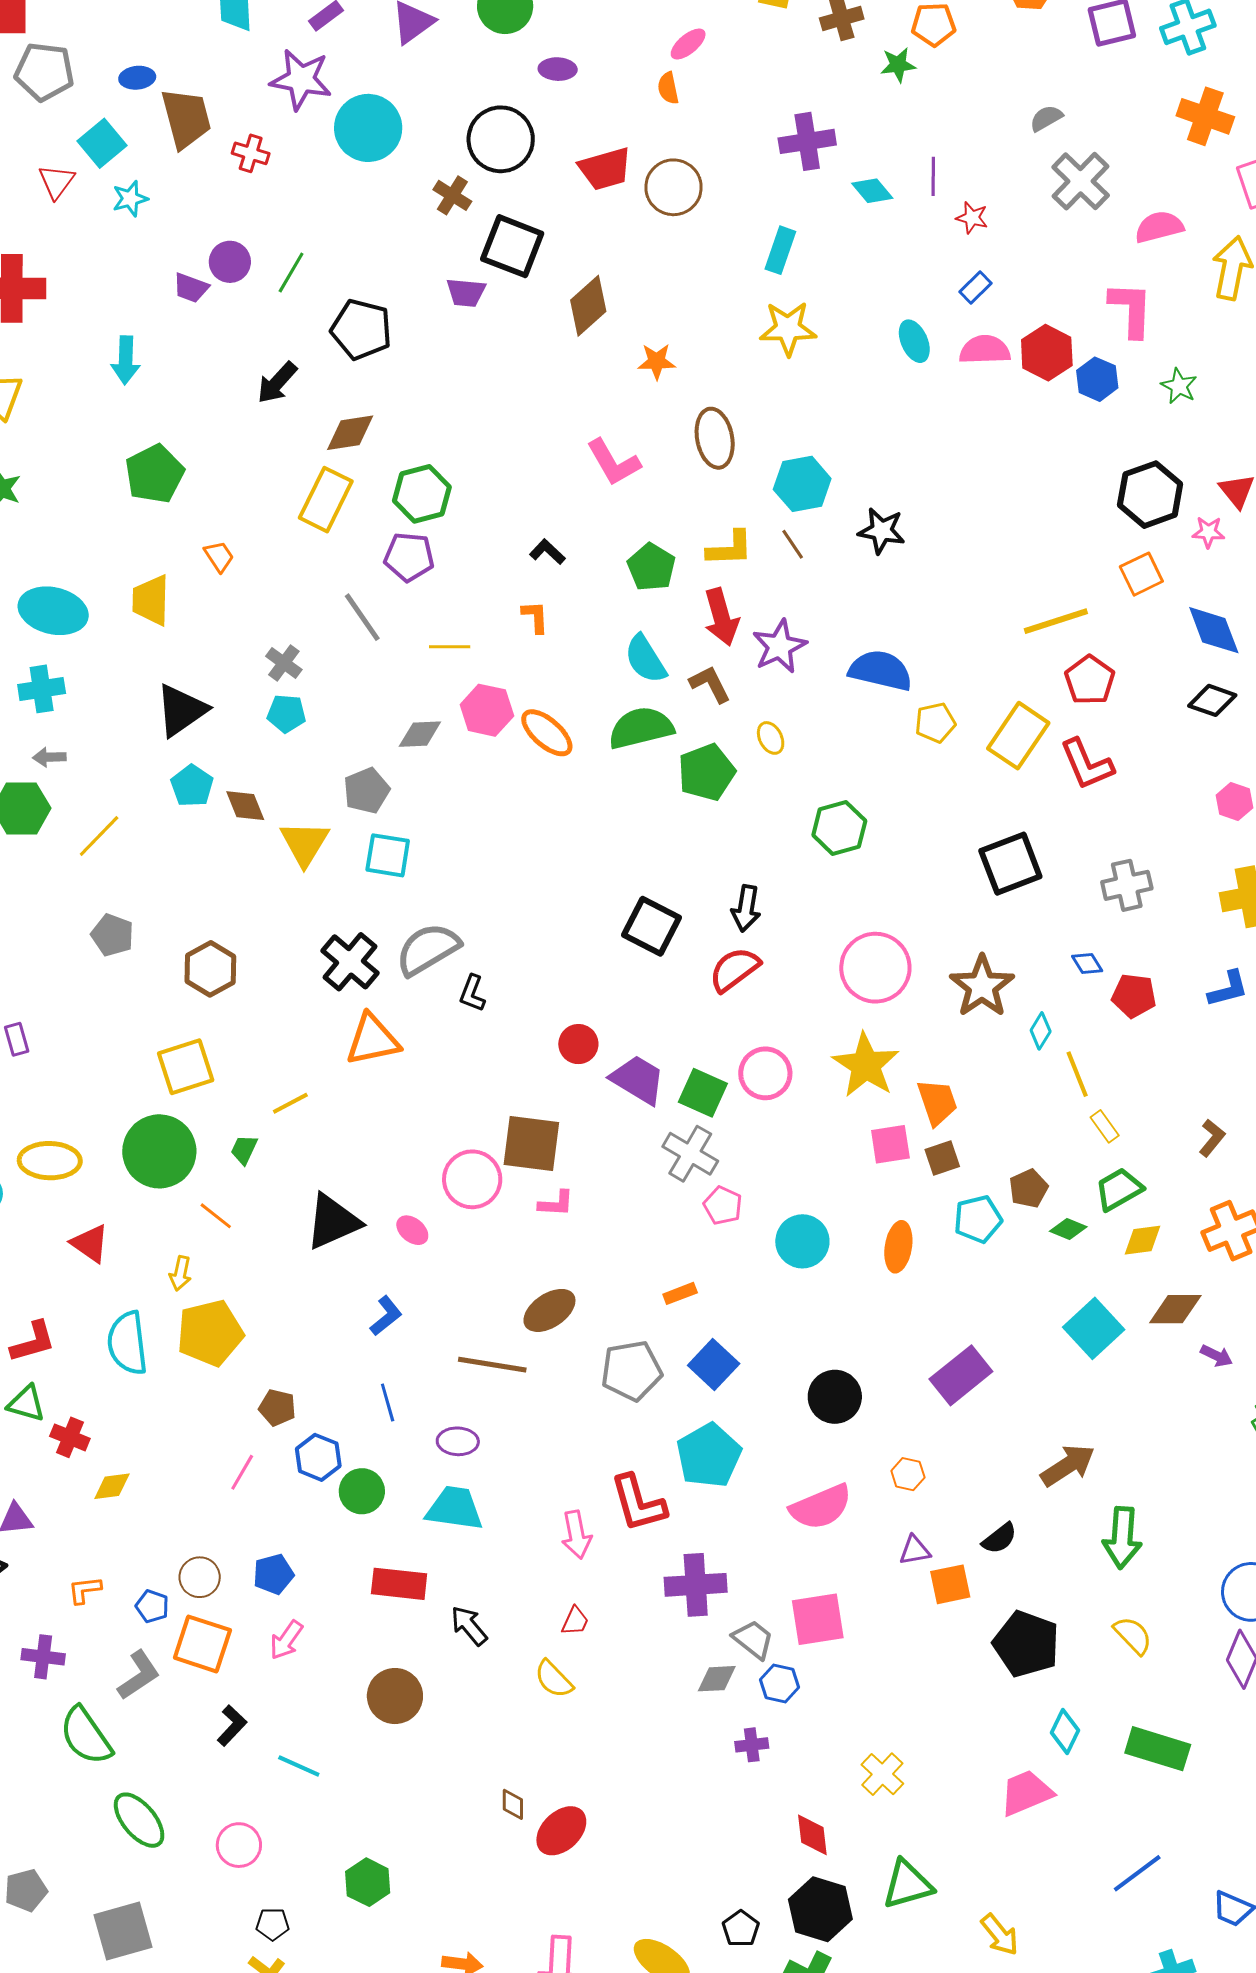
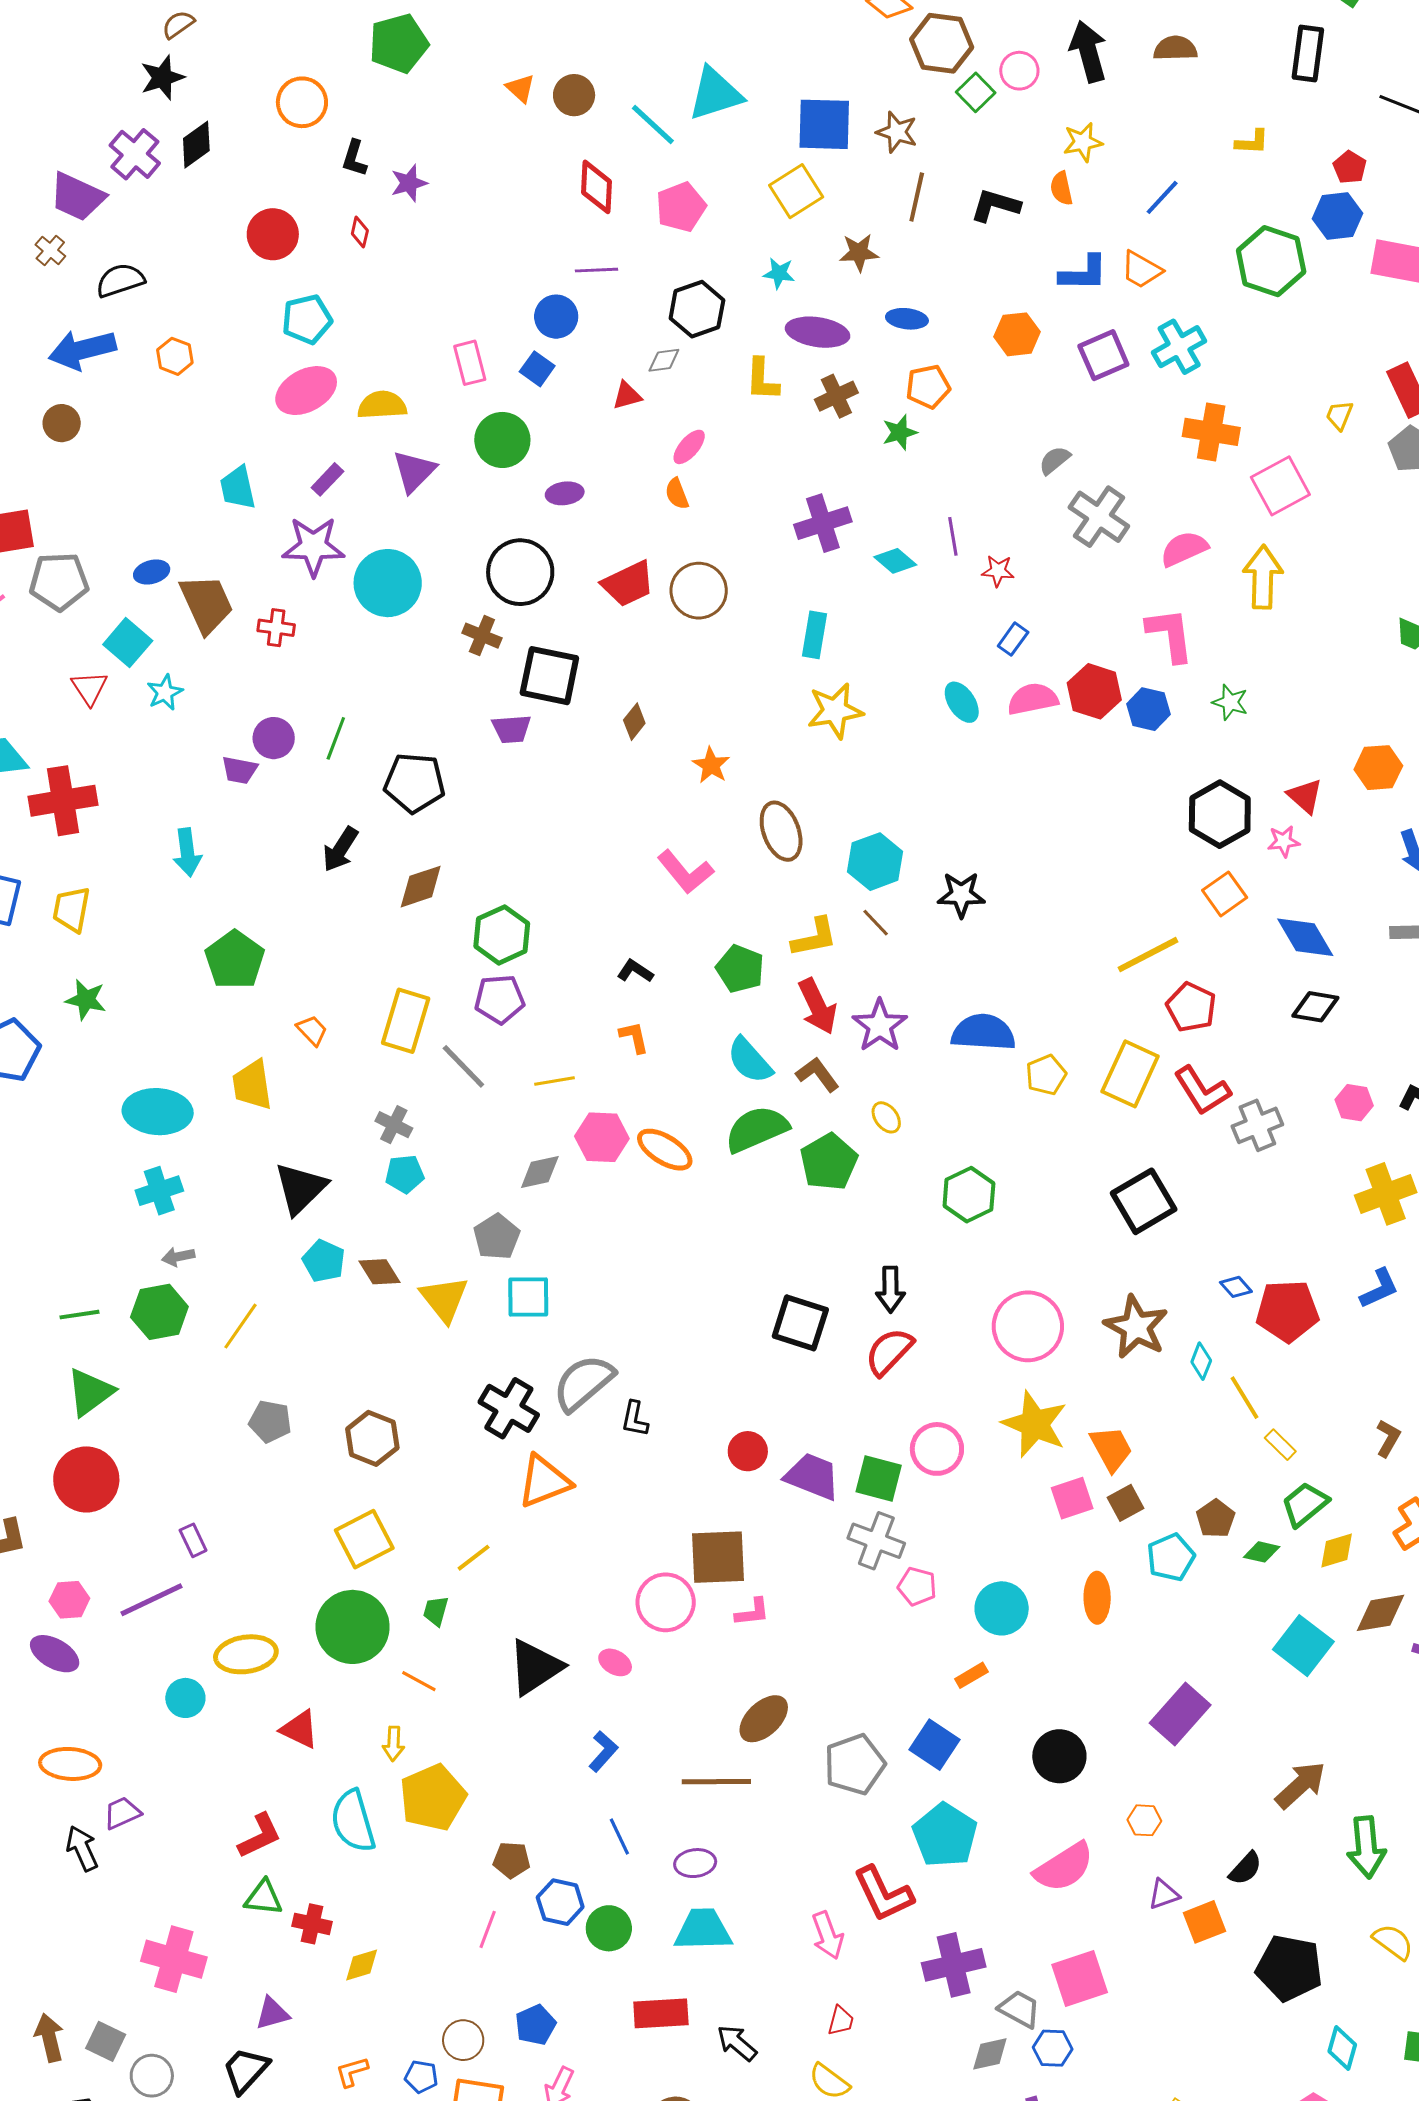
brown diamond: (588, 306) -> (634, 722), size x0.6
orange star: (657, 361) -> (711, 765), turned -30
yellow rectangle: (326, 500) -> (406, 1021), moved
gray cross: (1127, 885) -> (1257, 1125), moved
red pentagon: (1134, 996) -> (1287, 1311), size x1.4
orange rectangle: (680, 1293) -> (971, 1675), moved

